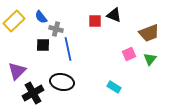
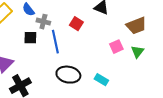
red square: (95, 21) -> (76, 24), moved, turned 32
black ellipse: (62, 82) -> (68, 75), moved

